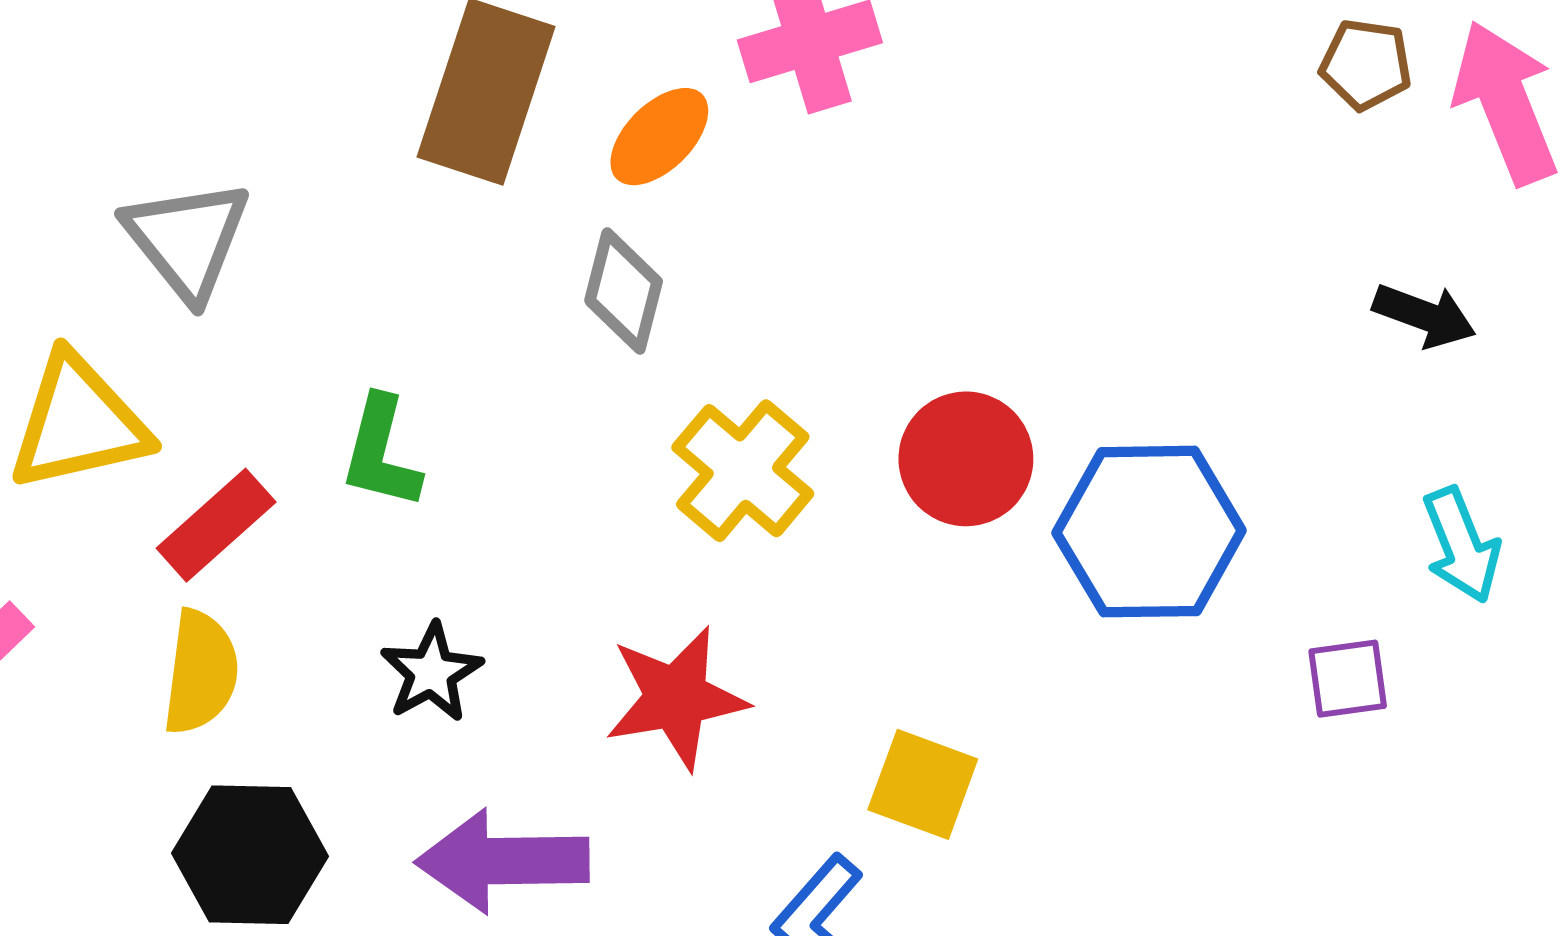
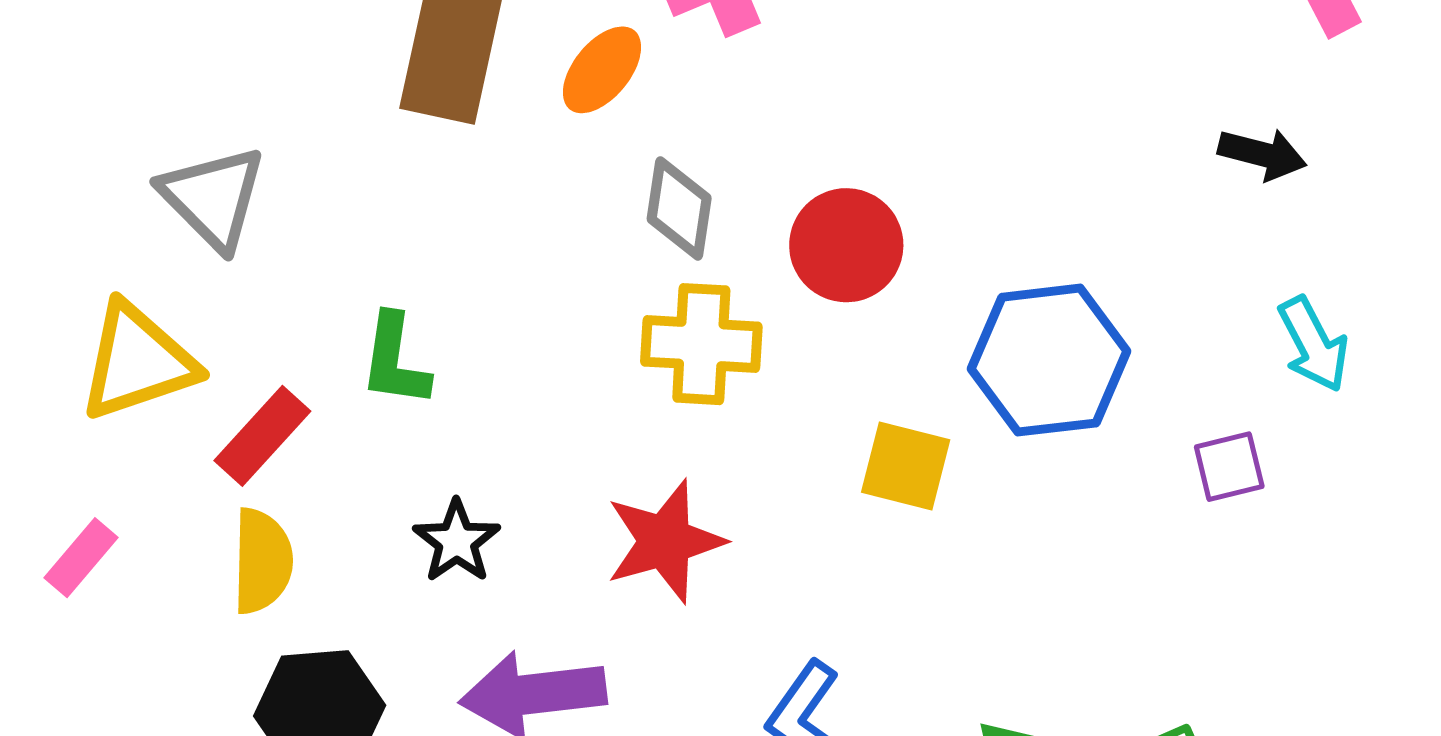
gray diamond: (624, 291) -> (679, 209), moved
red circle: (966, 459) -> (846, 245), moved
yellow cross: (743, 471) -> (701, 344), turned -31
yellow square: (923, 784) -> (906, 466), moved

